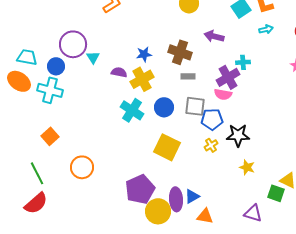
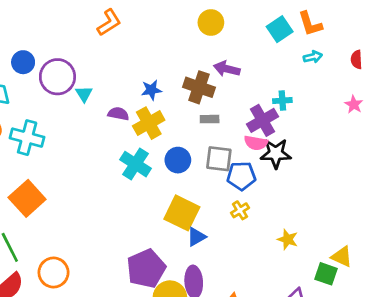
purple arrow: (214, 36) -> (227, 69), moved
blue circle: (56, 66) -> (23, 62), moved
black star: (238, 135) -> (276, 153), moved
orange square: (50, 136) -> (27, 198), size x1.5
orange circle: (82, 167) -> (54, 272), moved
blue triangle: (192, 196) -> (196, 237), moved

